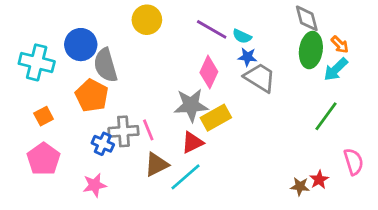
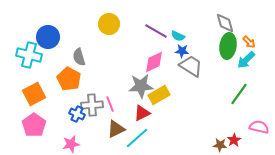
blue circle: (81, 45) -> (48, 37), moved
gray semicircle: (106, 65) -> (79, 57), size x0.7
pink diamond: (209, 72) -> (154, 62), turned 40
orange square: (44, 116) -> (34, 94), size x1.6
pink semicircle: (354, 162) -> (259, 127), turned -60

